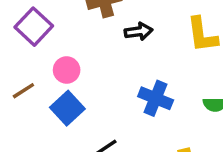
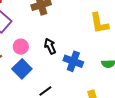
black arrow: (139, 31) -> (50, 46), moved, turned -105

